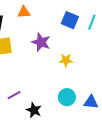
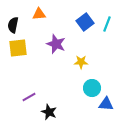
blue square: (70, 20) -> (85, 22), turned 30
cyan circle: (67, 97) -> (92, 88), moved

